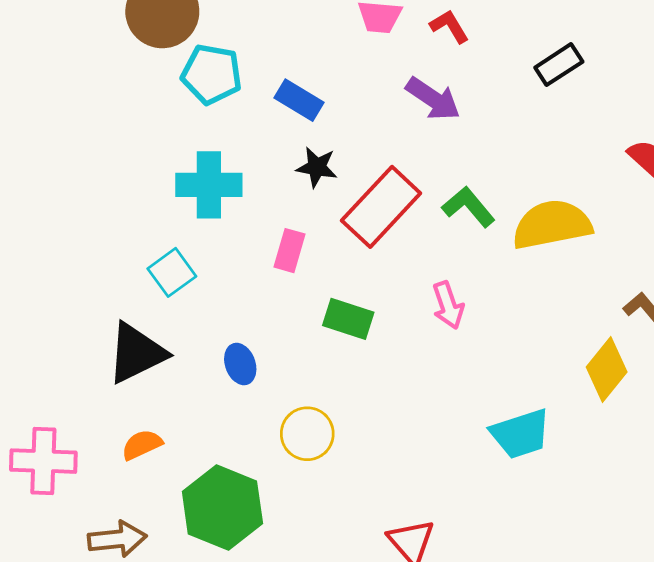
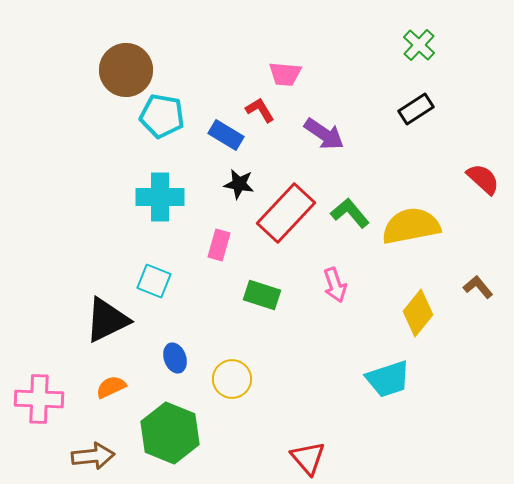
red L-shape: (449, 26) -> (260, 110), moved
cyan square: (172, 272) -> (154, 281), moved, turned -32
blue ellipse: (240, 364) -> (175, 358), moved
yellow diamond: (607, 369) -> (418, 313), moved

